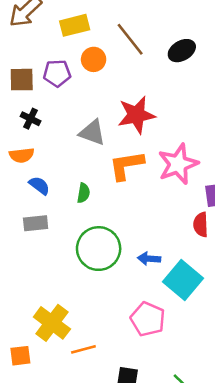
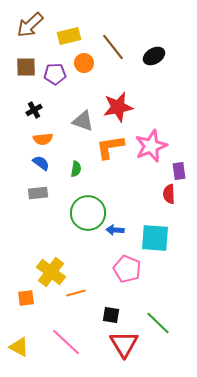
brown square: (22, 80) -> (26, 67), moved
black cross: (31, 119) -> (34, 110), turned 35
orange semicircle: (22, 155) -> (43, 139), moved
blue arrow: (149, 259) -> (115, 230), moved
cyan square: (183, 280) -> (155, 238), turned -36

